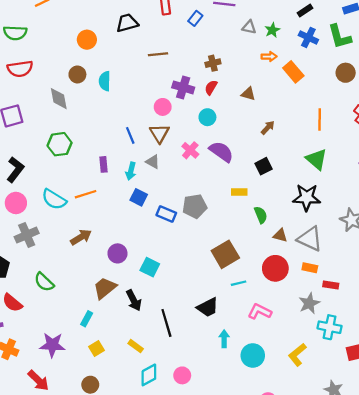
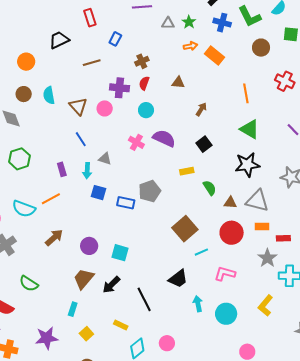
blue rectangle: (195, 18) -> (115, 39), moved
brown triangle: (159, 133) -> (78, 106), moved
black arrow: (134, 300) -> (111, 285), turned 84

